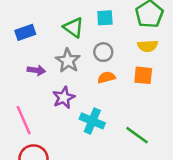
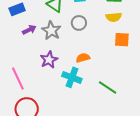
purple arrow: (36, 70) -> (29, 30), moved, turned -32
orange square: (143, 75) -> (122, 40), moved
orange semicircle: (106, 77) -> (83, 58), moved

